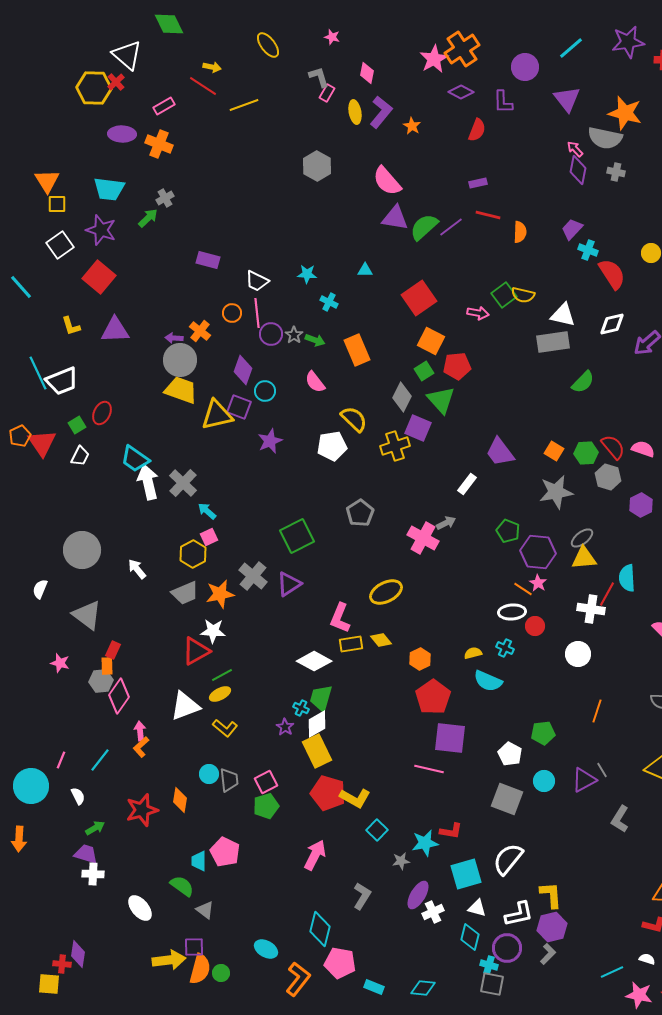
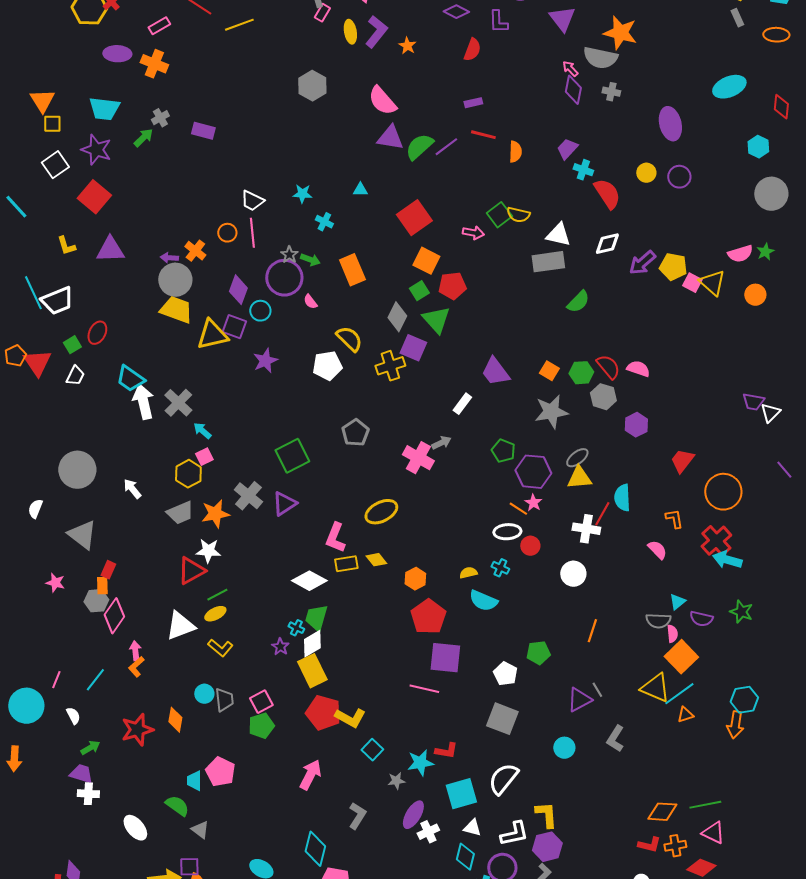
purple rectangle: (208, 260) -> (203, 131), moved
purple circle: (271, 334) -> (284, 278), moved, size x1.6
pink semicircle: (315, 382) -> (310, 302), size x0.7
cyan circle: (544, 781) -> (564, 748), moved

